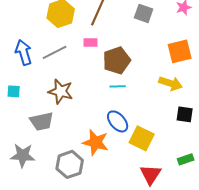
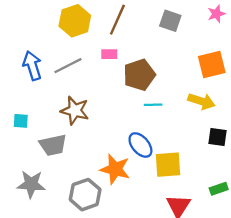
cyan line: (118, 86) -> (153, 105), moved
cyan square: (14, 91) -> (21, 121), moved
yellow square: (142, 138) -> (168, 165), turned -30

